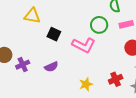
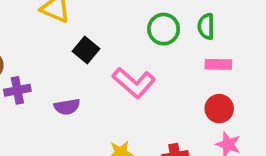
green circle: (99, 25) -> (164, 29), moved

